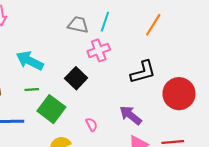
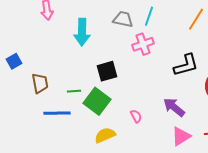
cyan arrow: (30, 61) -> (82, 32), moved, turned -116
black square: (76, 78) -> (107, 71), moved, turned 30
green line: (32, 90) -> (74, 91), moved

